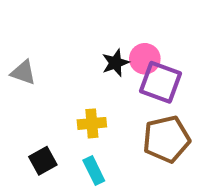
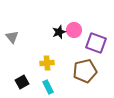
gray triangle: (23, 72) -> (12, 37), turned 32
purple square: (161, 82) -> (96, 43), moved

